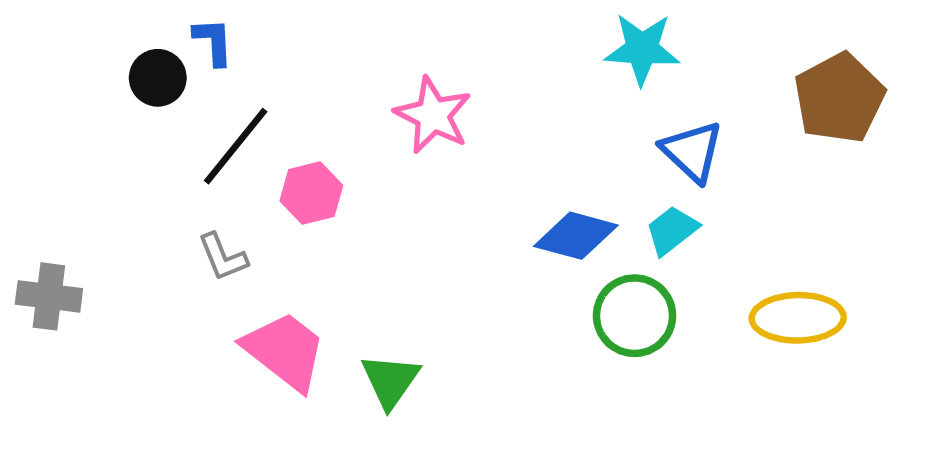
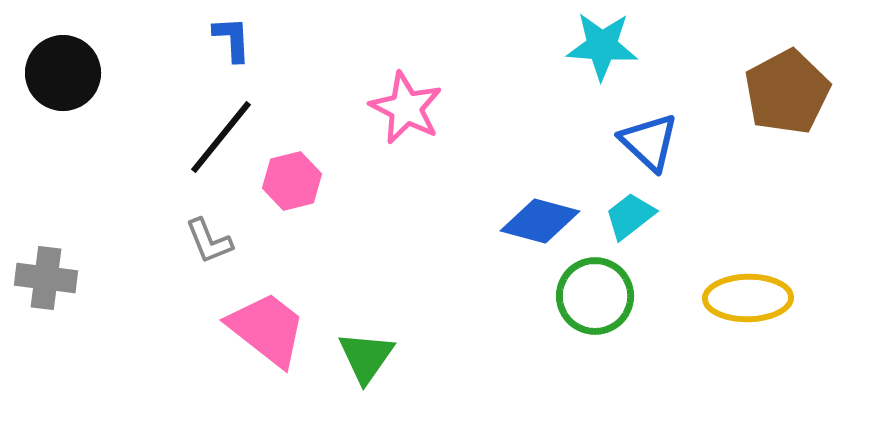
blue L-shape: (213, 42) -> (232, 39), moved
black circle: (158, 78) -> (63, 73), moved, size x1.4

